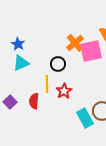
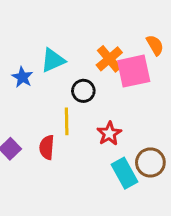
blue star: (18, 44) -> (22, 77), moved
cyan triangle: (21, 63) -> (53, 60), moved
red star: (64, 91) -> (109, 134), moved

